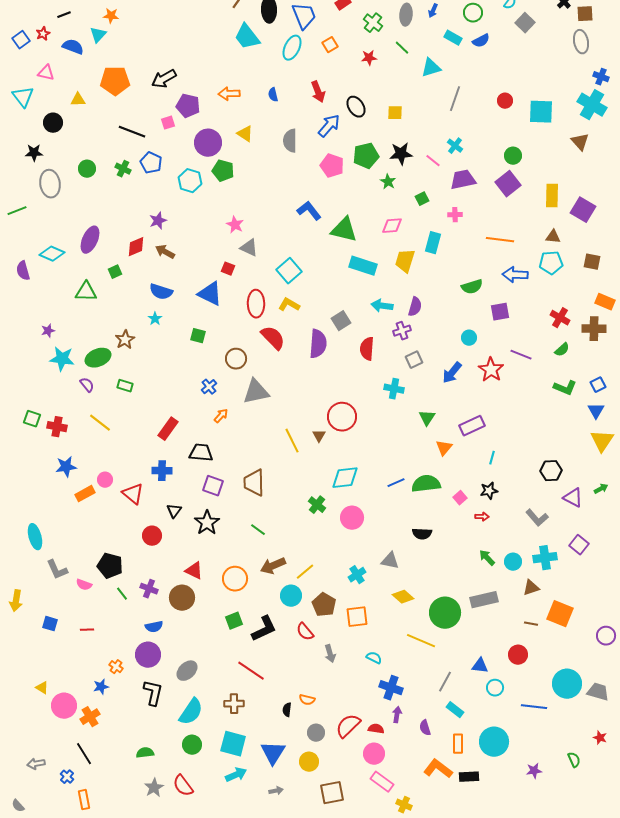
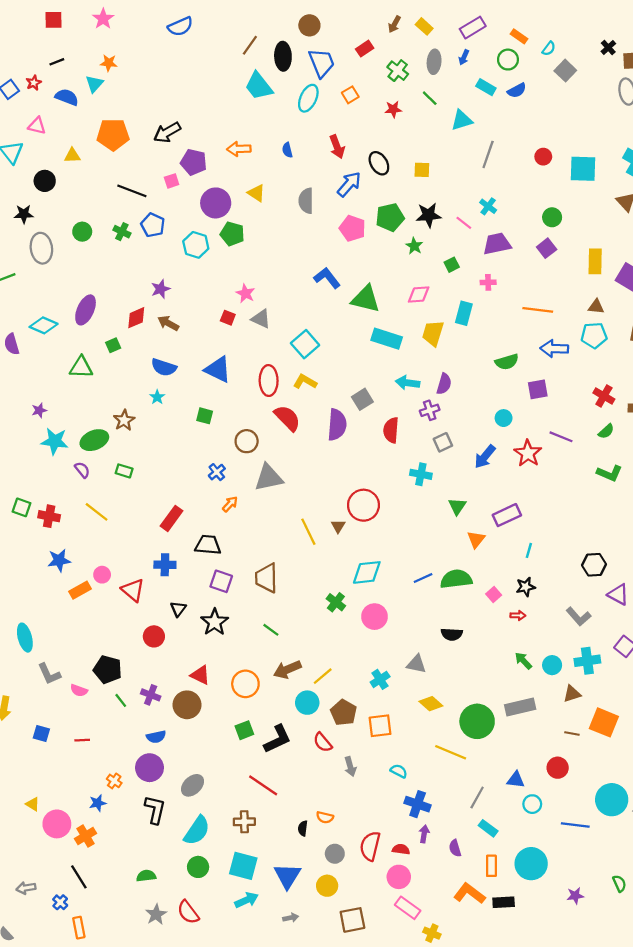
purple square: (508, 184) -> (547, 248), size x0.7
red square: (228, 269) -> (228, 318), moved
red semicircle: (348, 726) -> (370, 846), turned -32

